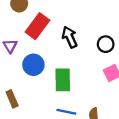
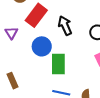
blue circle: (33, 65) -> (42, 46), moved

